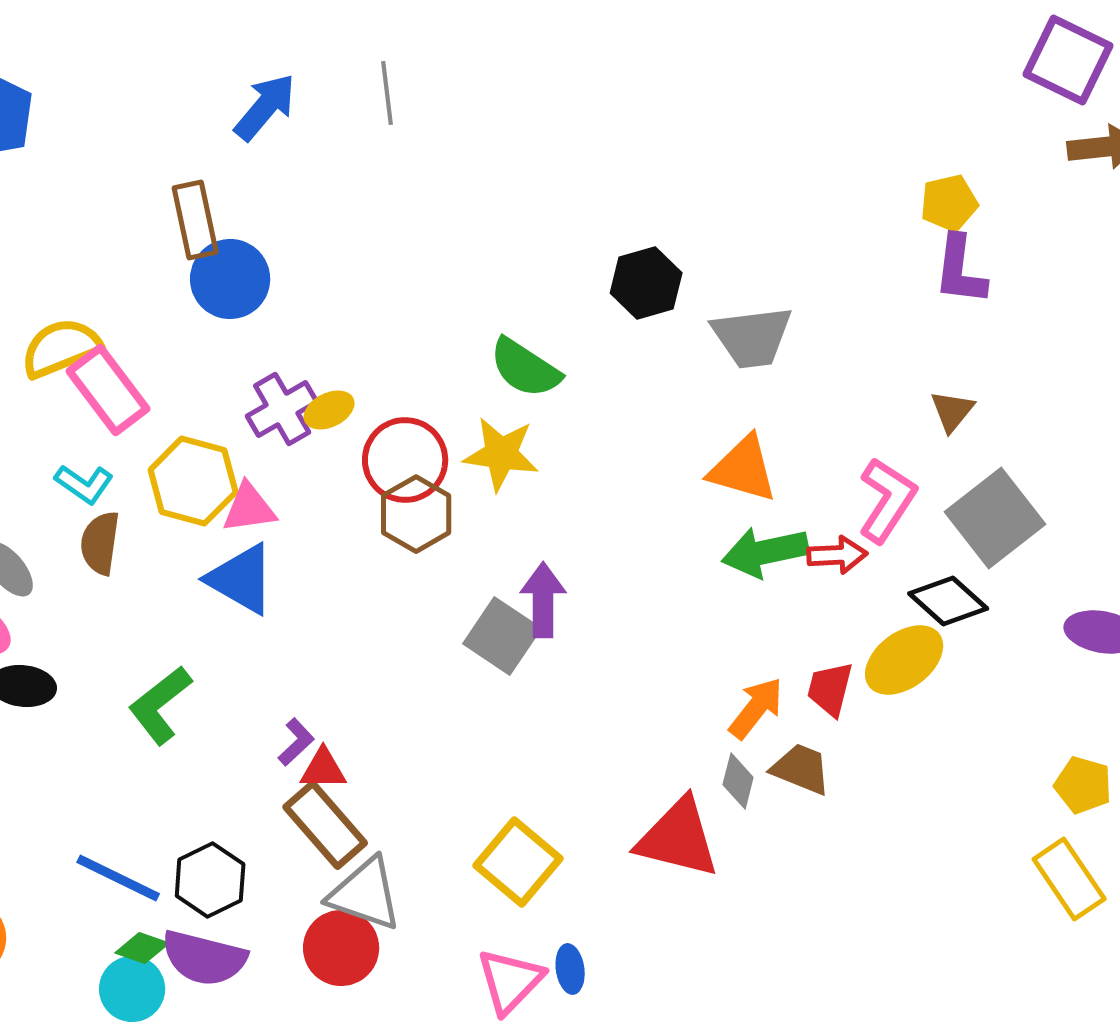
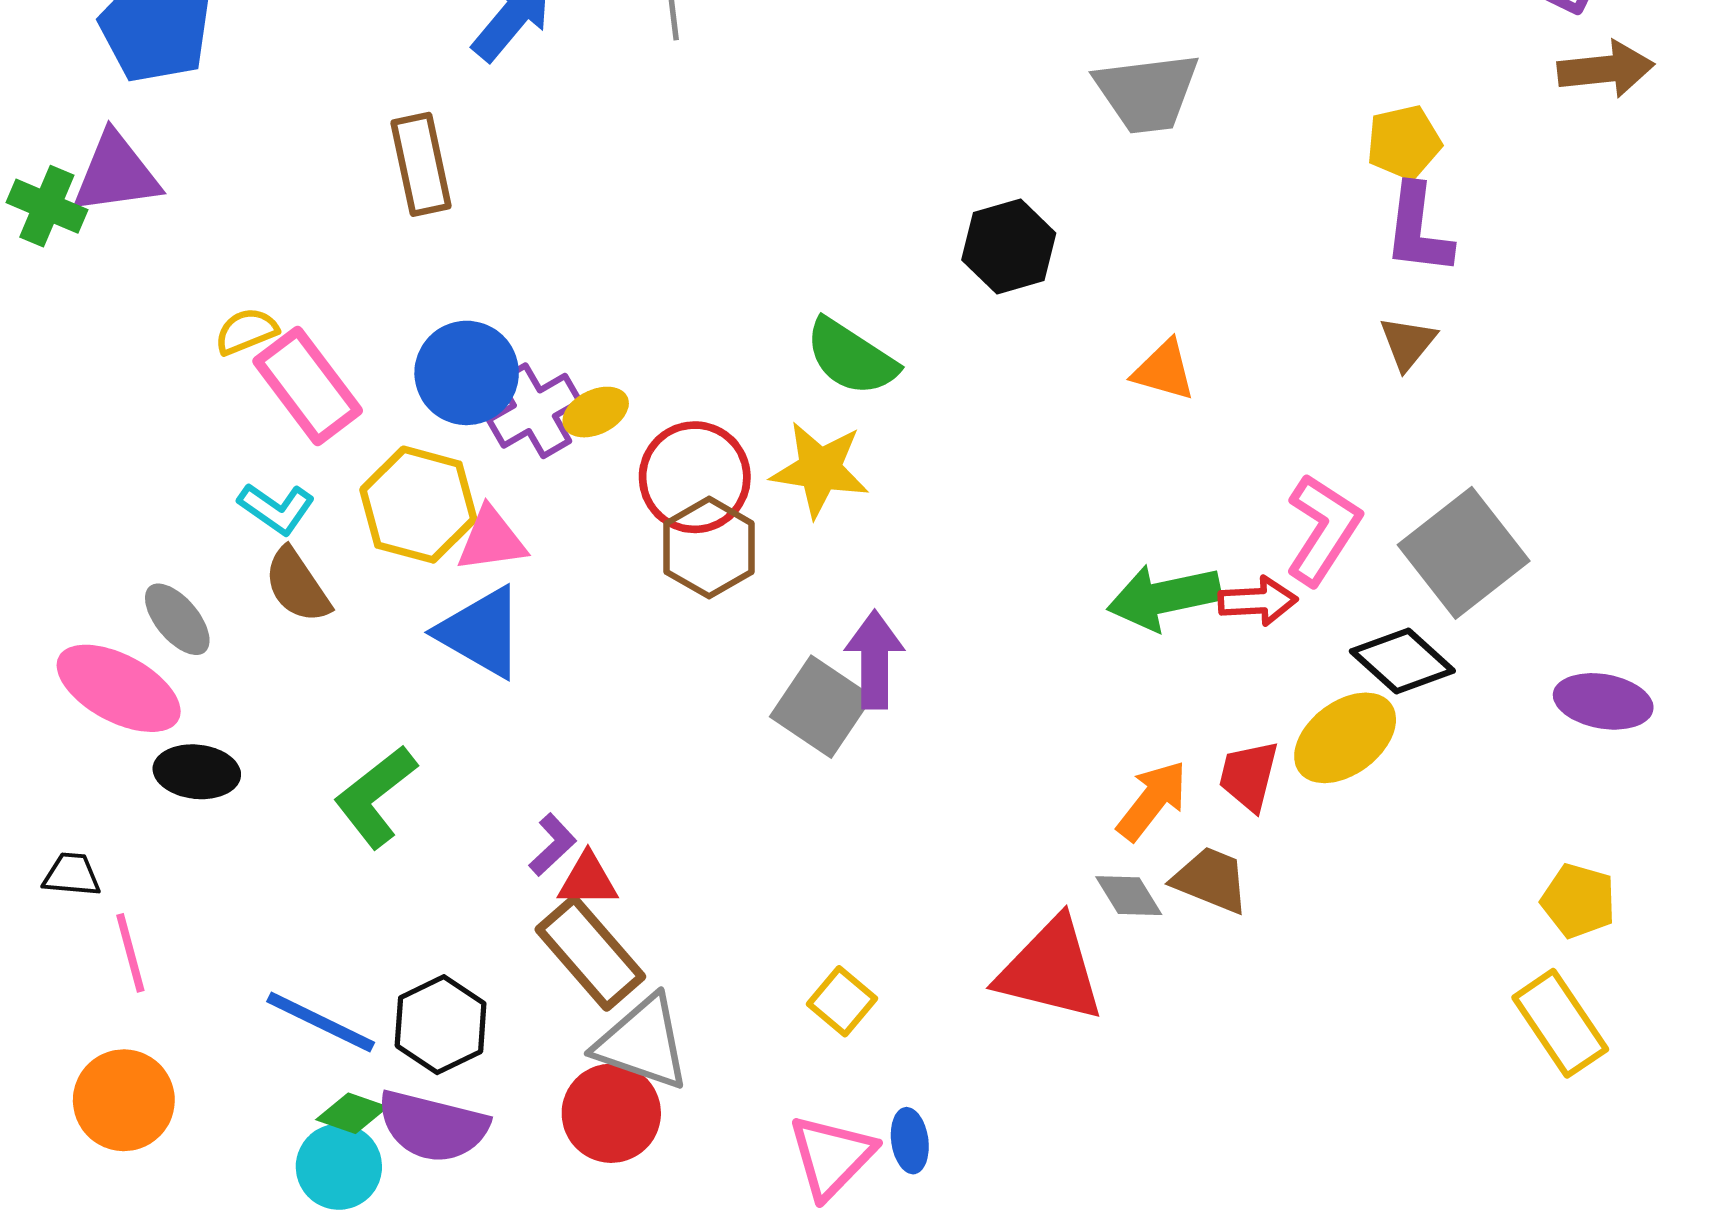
blue circle: (230, 279) -> (467, 373), moved
gray trapezoid: (752, 337) -> (1147, 93), moved
yellow semicircle: (61, 348) -> (246, 331), size x0.6
brown triangle: (952, 411) -> (1408, 343), moved
orange triangle: (743, 469) -> (1164, 370), moved, size x0.7
brown semicircle: (100, 543) -> (297, 585), turned -42
gray diamond: (738, 781) -> (1129, 896), turned -46
yellow square: (518, 862) -> (842, 1001), size x0.6

